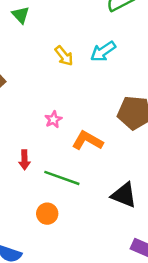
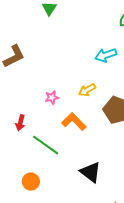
yellow arrow: (64, 56) -> (87, 90), moved, turned 84
orange circle: (47, 214) -> (31, 182), moved

